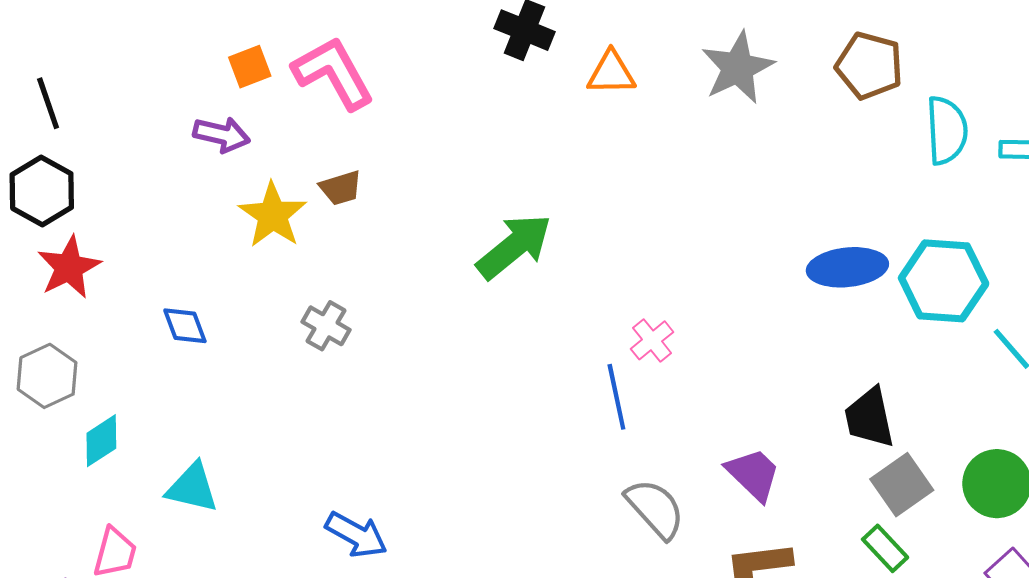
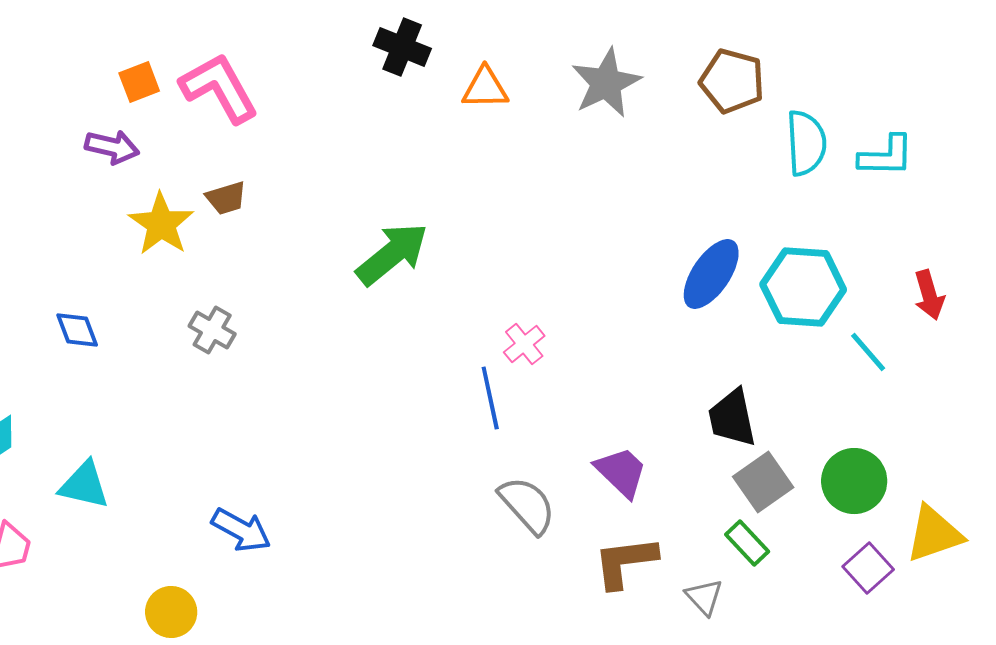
blue ellipse: (847, 267) -> (711, 274), turned -50

